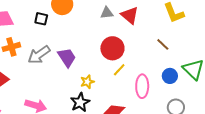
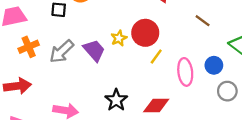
blue circle: (170, 76) -> (214, 65), moved
yellow star: (87, 82) -> (119, 38), moved

